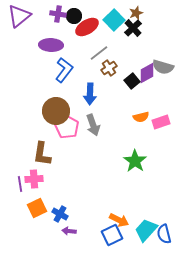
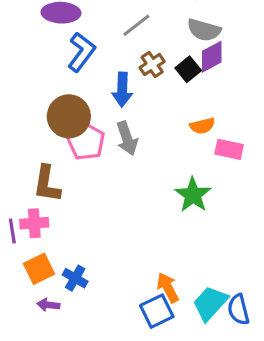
gray semicircle: (163, 67) -> (204, 30), moved
brown cross: (109, 68) -> (152, 65), moved
pink rectangle: (161, 122) -> (229, 149), moved, turned 30
orange arrow: (119, 220) -> (168, 288), turned -144
purple arrow: (69, 231) -> (48, 305), moved

